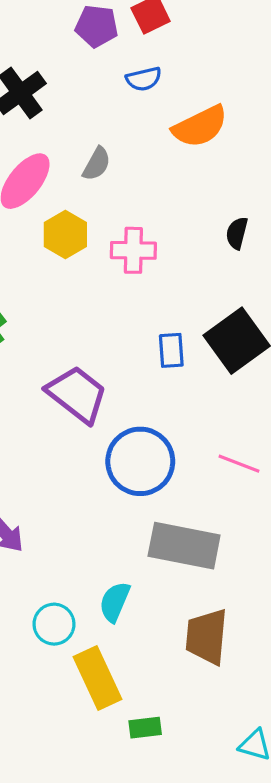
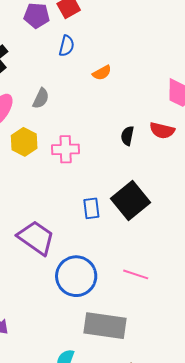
blue semicircle: (144, 79) -> (67, 46), turned -60
orange semicircle: (200, 127) -> (102, 73), size x0.6

